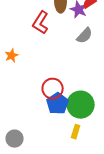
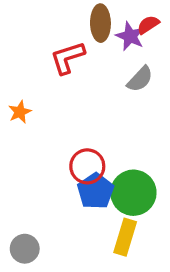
red L-shape: (41, 23) -> (68, 58), turned 40
yellow rectangle: (76, 132) -> (125, 237), size x1.5

